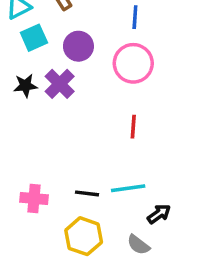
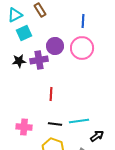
purple circle: (78, 46) -> (55, 46), moved
purple cross: (60, 84) -> (39, 60), turned 36
red line: (133, 127) -> (51, 94), moved

